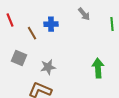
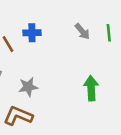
gray arrow: (84, 14) -> (82, 31), moved

